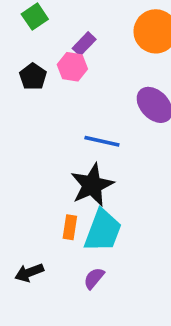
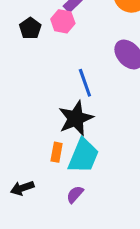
blue line: (102, 141) -> (85, 83), turned 56

